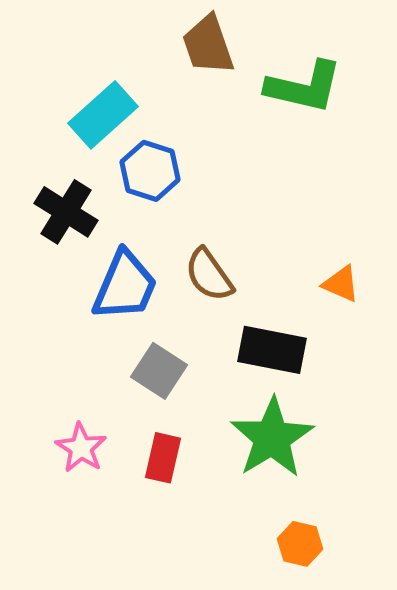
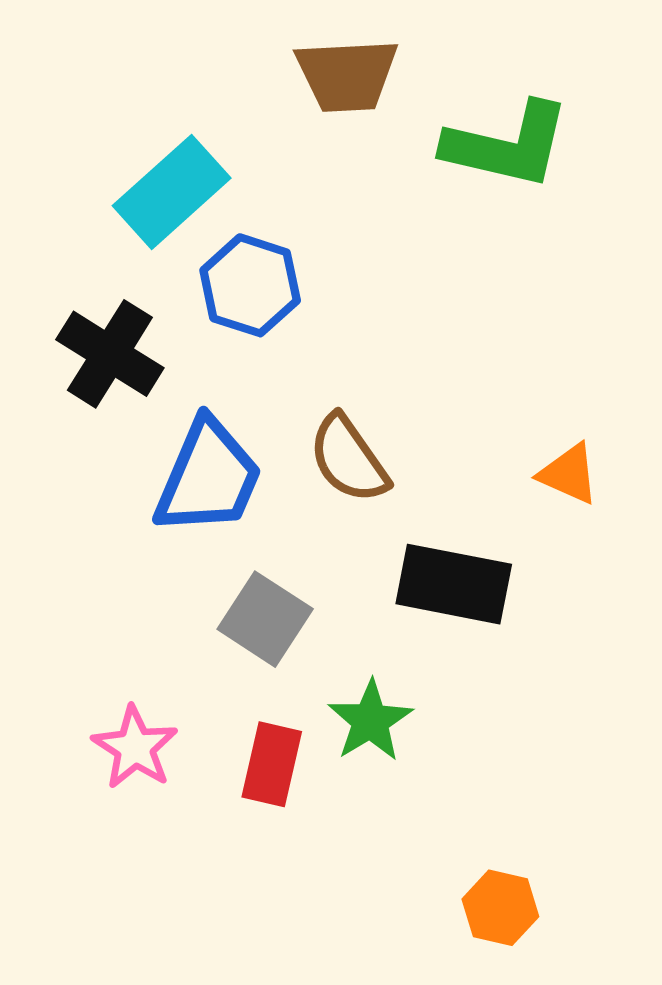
brown trapezoid: (208, 45) -> (347, 75), turned -74
green star: (272, 438) -> (370, 721), moved, size x0.6

